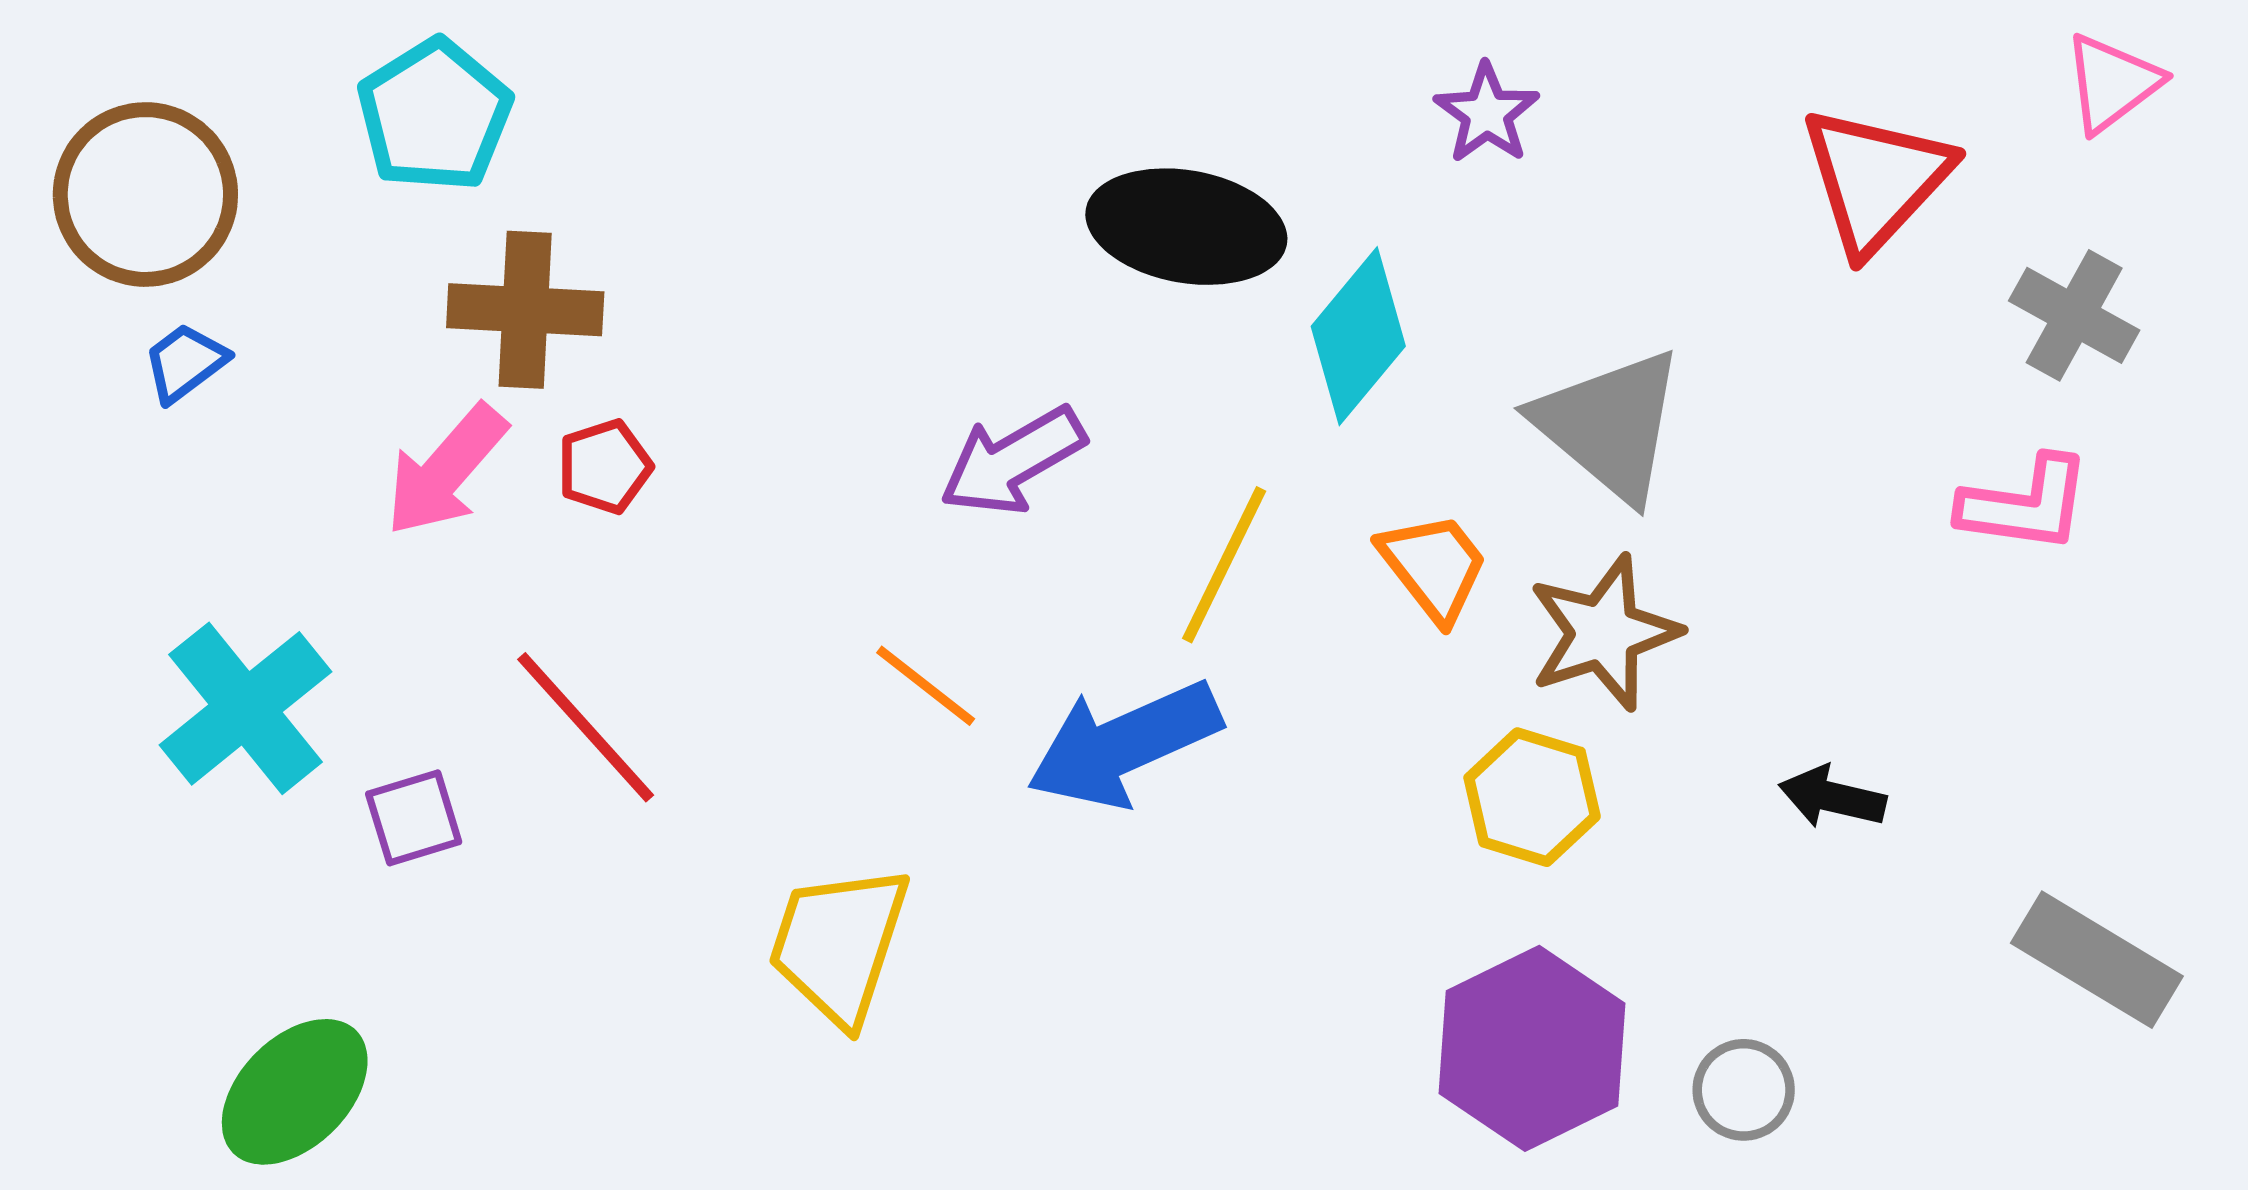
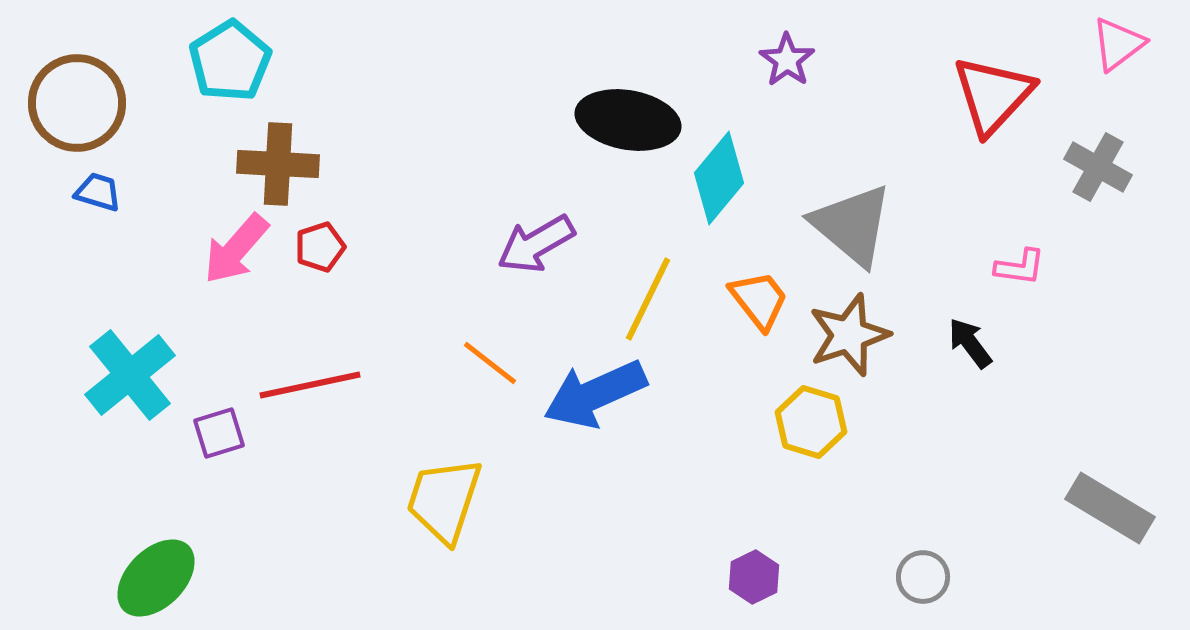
blue trapezoid: (185, 363) -> (98, 192), turned 54
pink L-shape: (2025, 504) -> (1020, 267), moved, size x0.7
red line: (586, 727) -> (310, 385), turned -60
black arrow: (1832, 797) -> (970, 343), moved, turned 40
purple hexagon: (1532, 1048) -> (754, 577), moved, size x0.5

